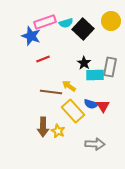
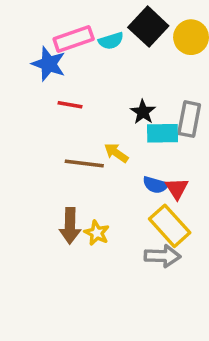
black square: (83, 29) -> (148, 27), moved
red line: (43, 59) -> (70, 105), turned 32
yellow rectangle: (73, 111) -> (170, 226), moved

